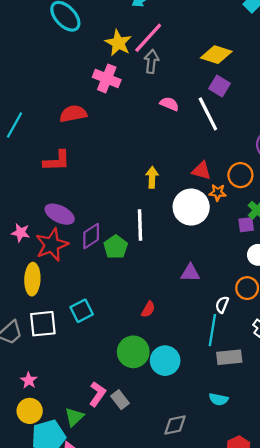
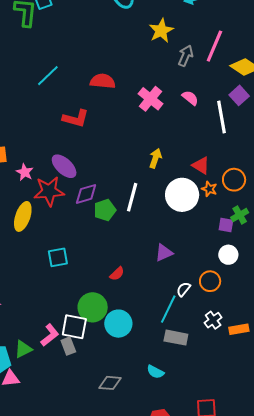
pink line: (148, 38) -> (214, 46), moved, turned -36
pink cross: (107, 78) -> (151, 99), moved
purple triangle: (190, 273) -> (164, 253), turned -42
white square: (43, 324) -> (74, 327), moved

